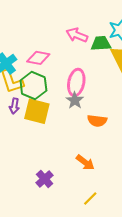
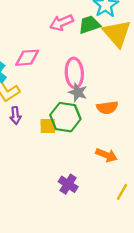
pink arrow: (77, 35) -> (62, 23), turned -30
green hexagon: (33, 86) -> (65, 117), moved
yellow square: (37, 111) -> (48, 126), moved, size x0.6

